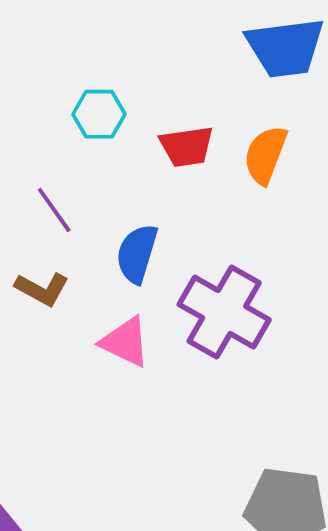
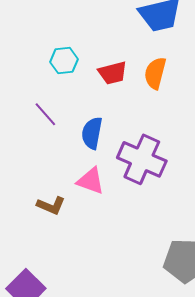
brown L-shape: (42, 289) -> (51, 205), moved

